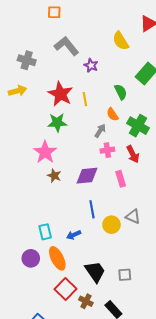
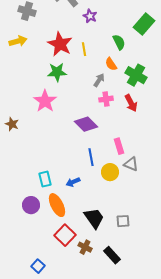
brown star: (54, 176) -> (12, 124), moved
purple diamond: (87, 176) -> (86, 124), turned 50
pink rectangle: (121, 179) -> (119, 146), moved

